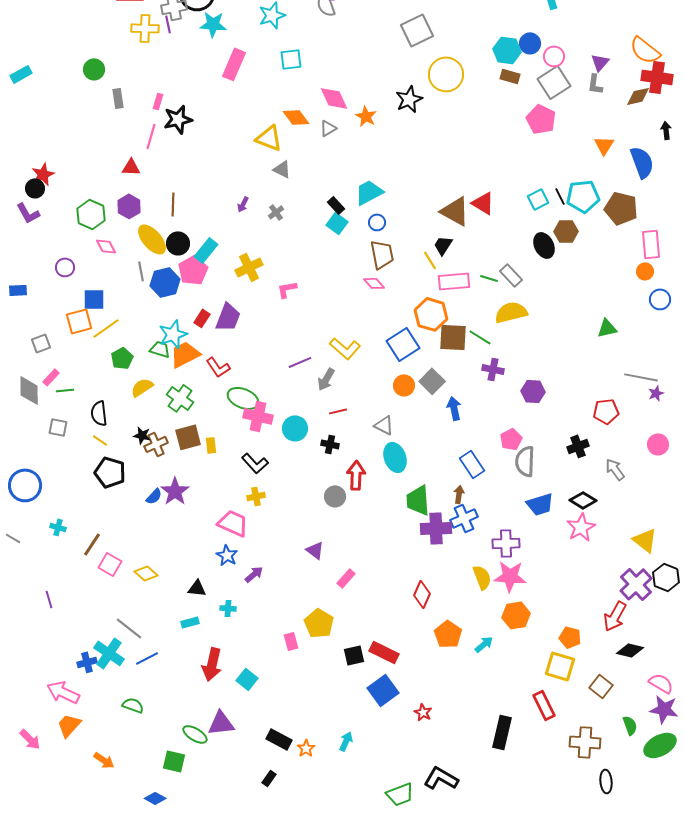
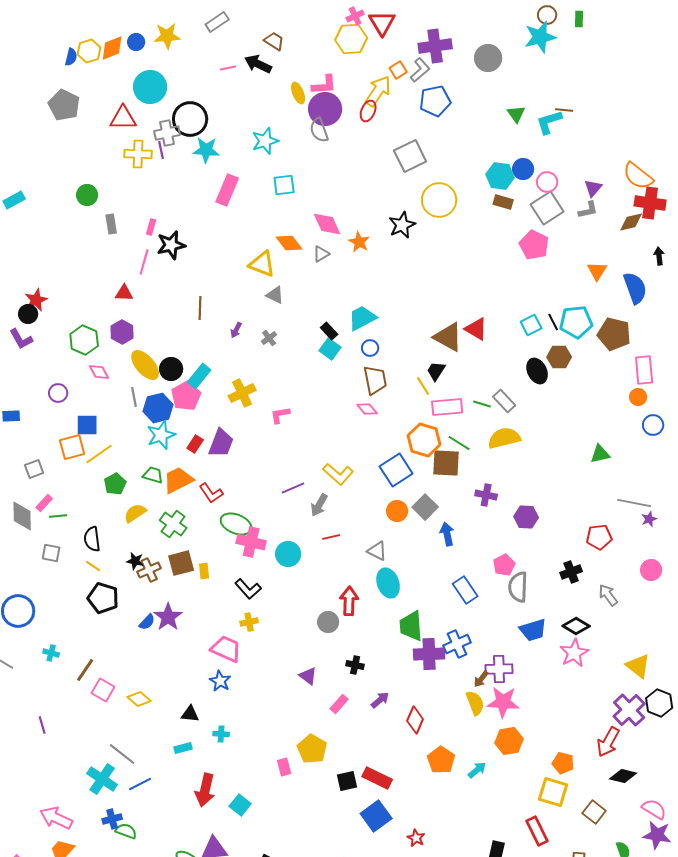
gray L-shape: (595, 84) -> (588, 210), turned -110
brown line: (173, 204) -> (200, 308), moved
cyan star: (173, 334) -> (161, 435), moved
green line: (480, 337) -> (459, 443), moved
black cross: (330, 444) -> (355, 665), moved
brown arrow: (459, 494) -> (481, 679), moved, turned -150
purple arrow: (254, 574) -> (380, 700), moved
blue cross: (87, 662) -> (112, 819), moved

